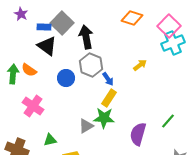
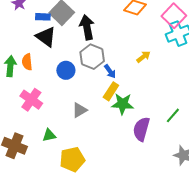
orange semicircle: (29, 70) -> (27, 62), turned 49
green star: (104, 118) -> (123, 104), moved
gray triangle: (86, 126) -> (80, 110), moved

